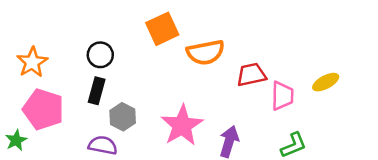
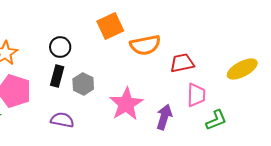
yellow ellipse: (326, 82) -> (242, 69), size x1.4
pink trapezoid: (282, 96) -> (196, 95), moved
gray hexagon: (123, 117) -> (83, 84), moved

